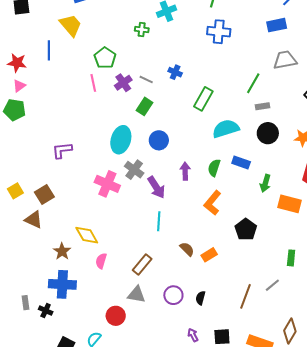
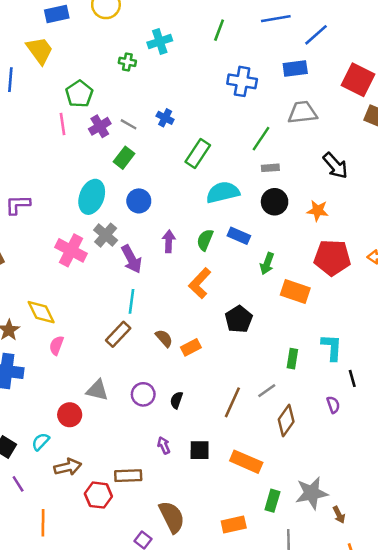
blue cross: (219, 32) -> (242, 81), moved
brown rectangle: (142, 264) -> (118, 334), moved
brown diamond: (290, 331) -> (286, 421), moved

